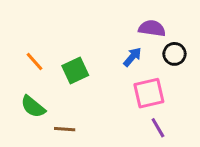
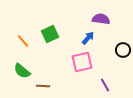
black circle: (174, 54) -> (123, 50), moved
green square: (75, 70) -> (50, 34), moved
pink square: (149, 93) -> (82, 62), moved

